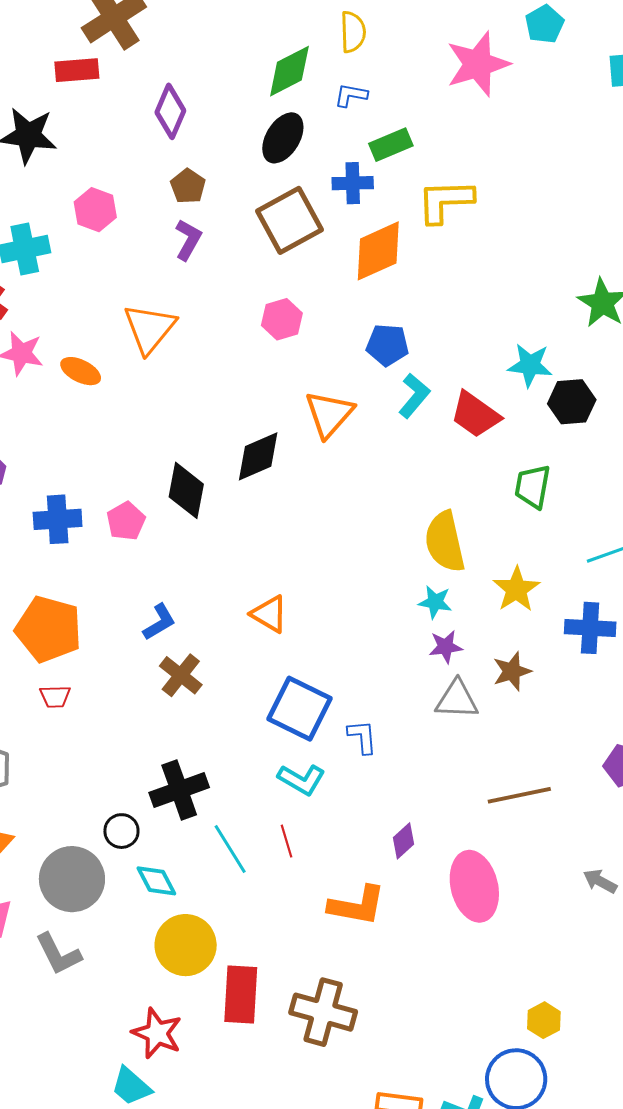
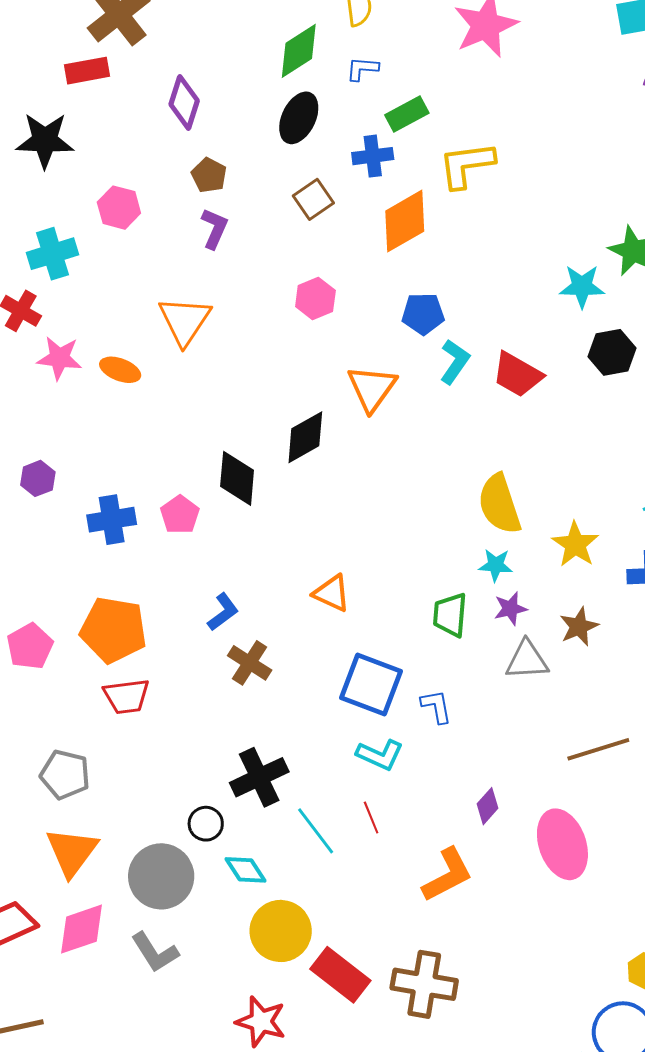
brown square: (289, 220) -> (313, 199), size x0.6
cyan star: (530, 365) -> (582, 286), moved
green trapezoid: (533, 486) -> (450, 615), moved
red trapezoid: (55, 696) -> (126, 696), size x1.5
orange L-shape: (357, 906) -> (447, 875), turned -32
red rectangle: (241, 994) -> (340, 975), turned -50

